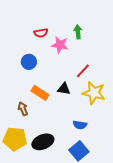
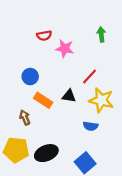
green arrow: (78, 32) -> (101, 34), moved
blue circle: (29, 62) -> (30, 77), moved
blue semicircle: (80, 125) -> (91, 126), moved

